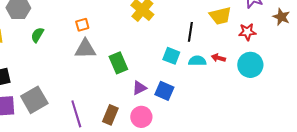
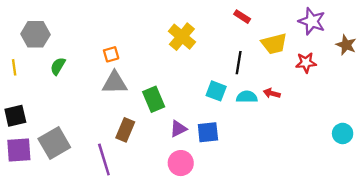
cyan circle: (250, 65) -> (343, 133), moved, size x0.7
blue square: (164, 91) -> (208, 132), turned -30
brown rectangle: (110, 115) -> (125, 130), moved

